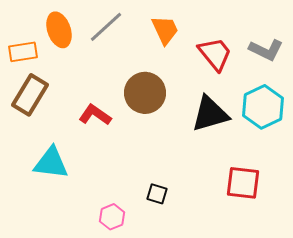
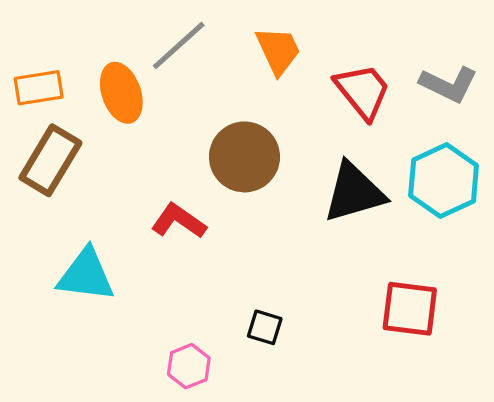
orange ellipse: (59, 30) -> (121, 93), moved
red L-shape: (95, 115) -> (179, 221), moved

